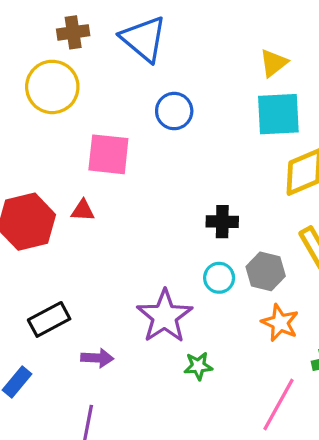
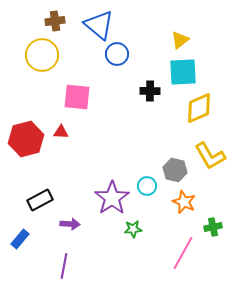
blue circle: (174, 111) -> (117, 54), moved
black cross: (222, 222) -> (150, 91), moved
cyan circle: (219, 278) -> (147, 186), moved

